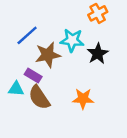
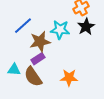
black star: (98, 54) -> (86, 27), moved
purple rectangle: (33, 76) -> (38, 59), moved, turned -64

